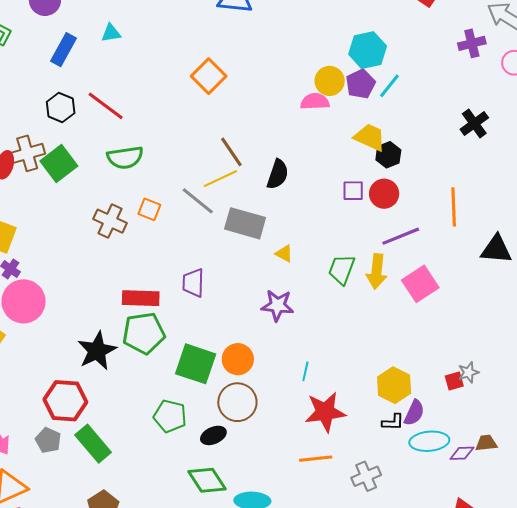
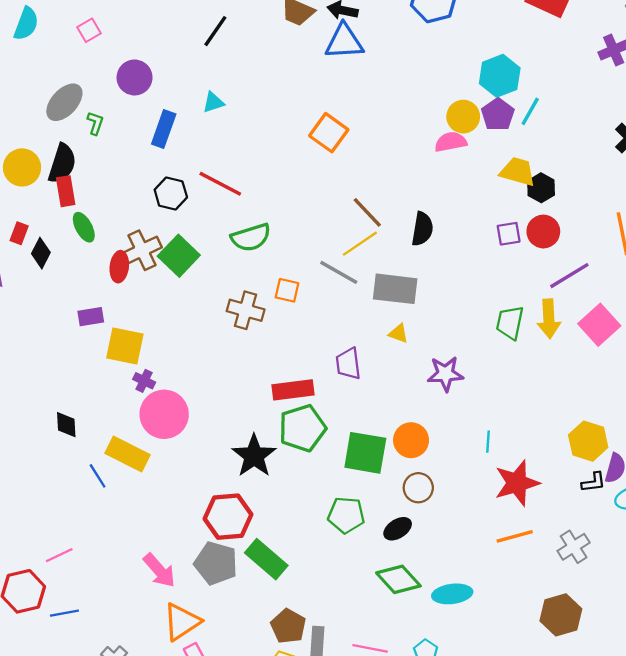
yellow triangle: (284, 254) -> (399, 334), moved
brown circle: (237, 402) -> (418, 488), size x0.7
gray pentagon: (48, 440) -> (216, 563), size x1.5

